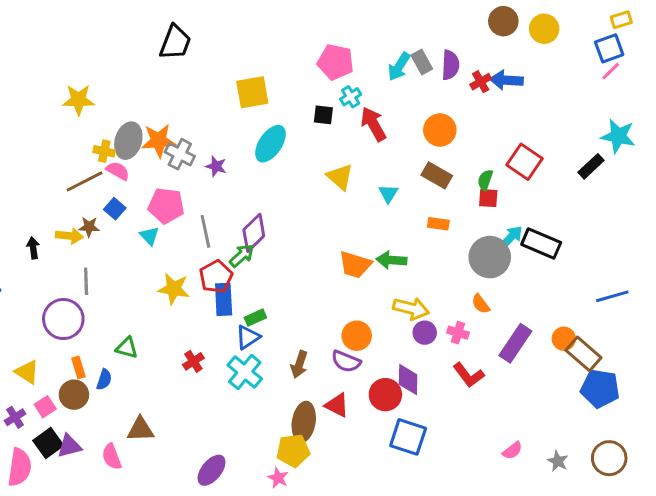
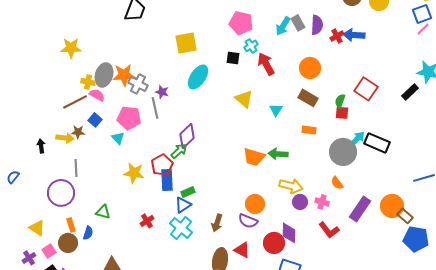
gray line: (205, 231) -> (155, 108), moved
orange circle: (564, 339) -> (392, 206), size x1.5
brown rectangle: (583, 354) -> (405, 216), size x0.7

